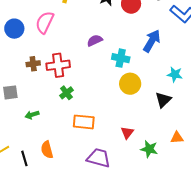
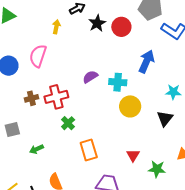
purple semicircle: (95, 40) -> (90, 77), moved
orange rectangle: (84, 122) -> (89, 150), turned 75

